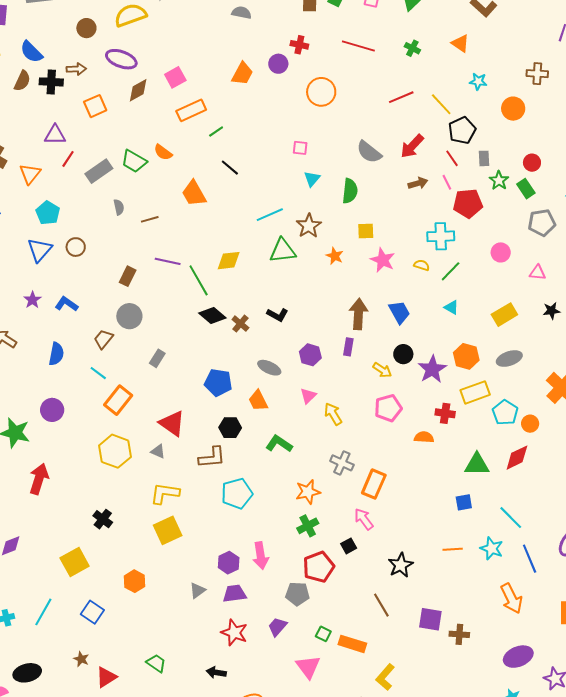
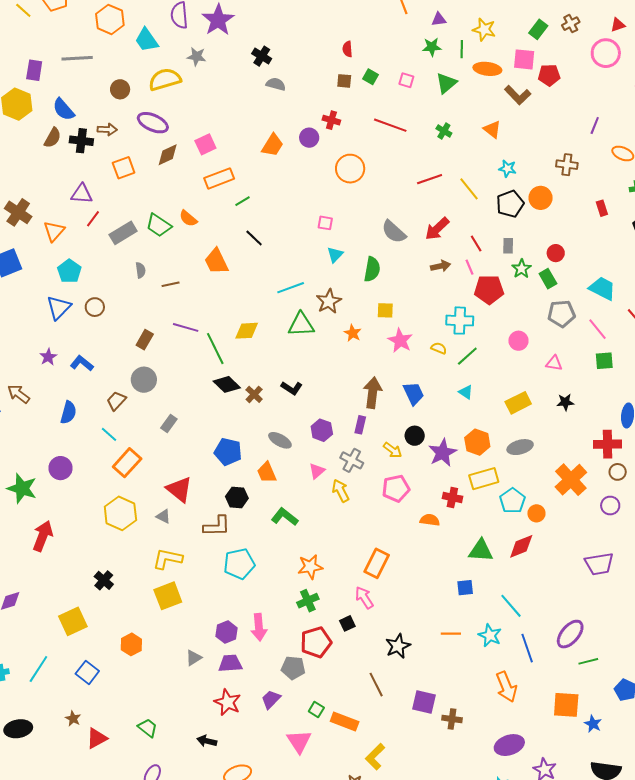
black pentagon: (462, 130) -> (510, 204), moved
gray cross: (342, 463) -> (352, 460), moved

